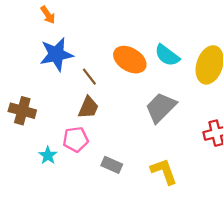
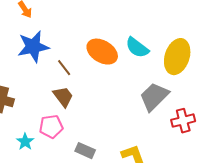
brown trapezoid: (88, 107) -> (63, 97), turned -60
gray trapezoid: (161, 107) -> (154, 97), moved

